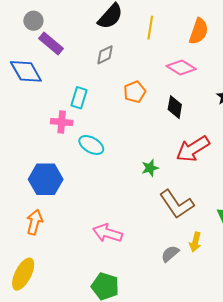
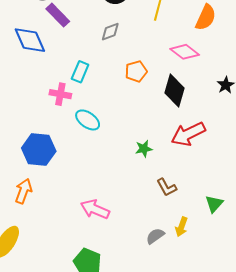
black diamond: (175, 107) -> (175, 91), size x1.4
brown L-shape: (177, 204) -> (167, 187), size x0.6

